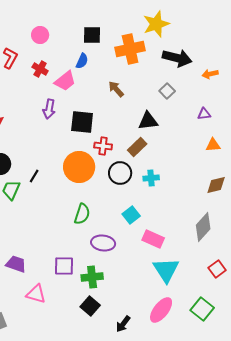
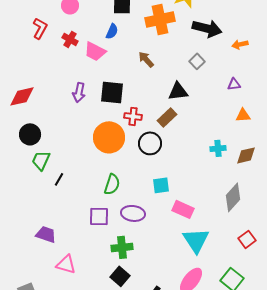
pink trapezoid: (65, 81) -> (95, 51), turned 65
purple arrow: (49, 109) -> (79, 92), moved
black line: (34, 176) -> (59, 179), moved
cyan cross: (151, 178) -> (218, 148), moved
cyan square: (131, 215) -> (161, 185), turned 30
purple square: (64, 266) -> (99, 216), moved

